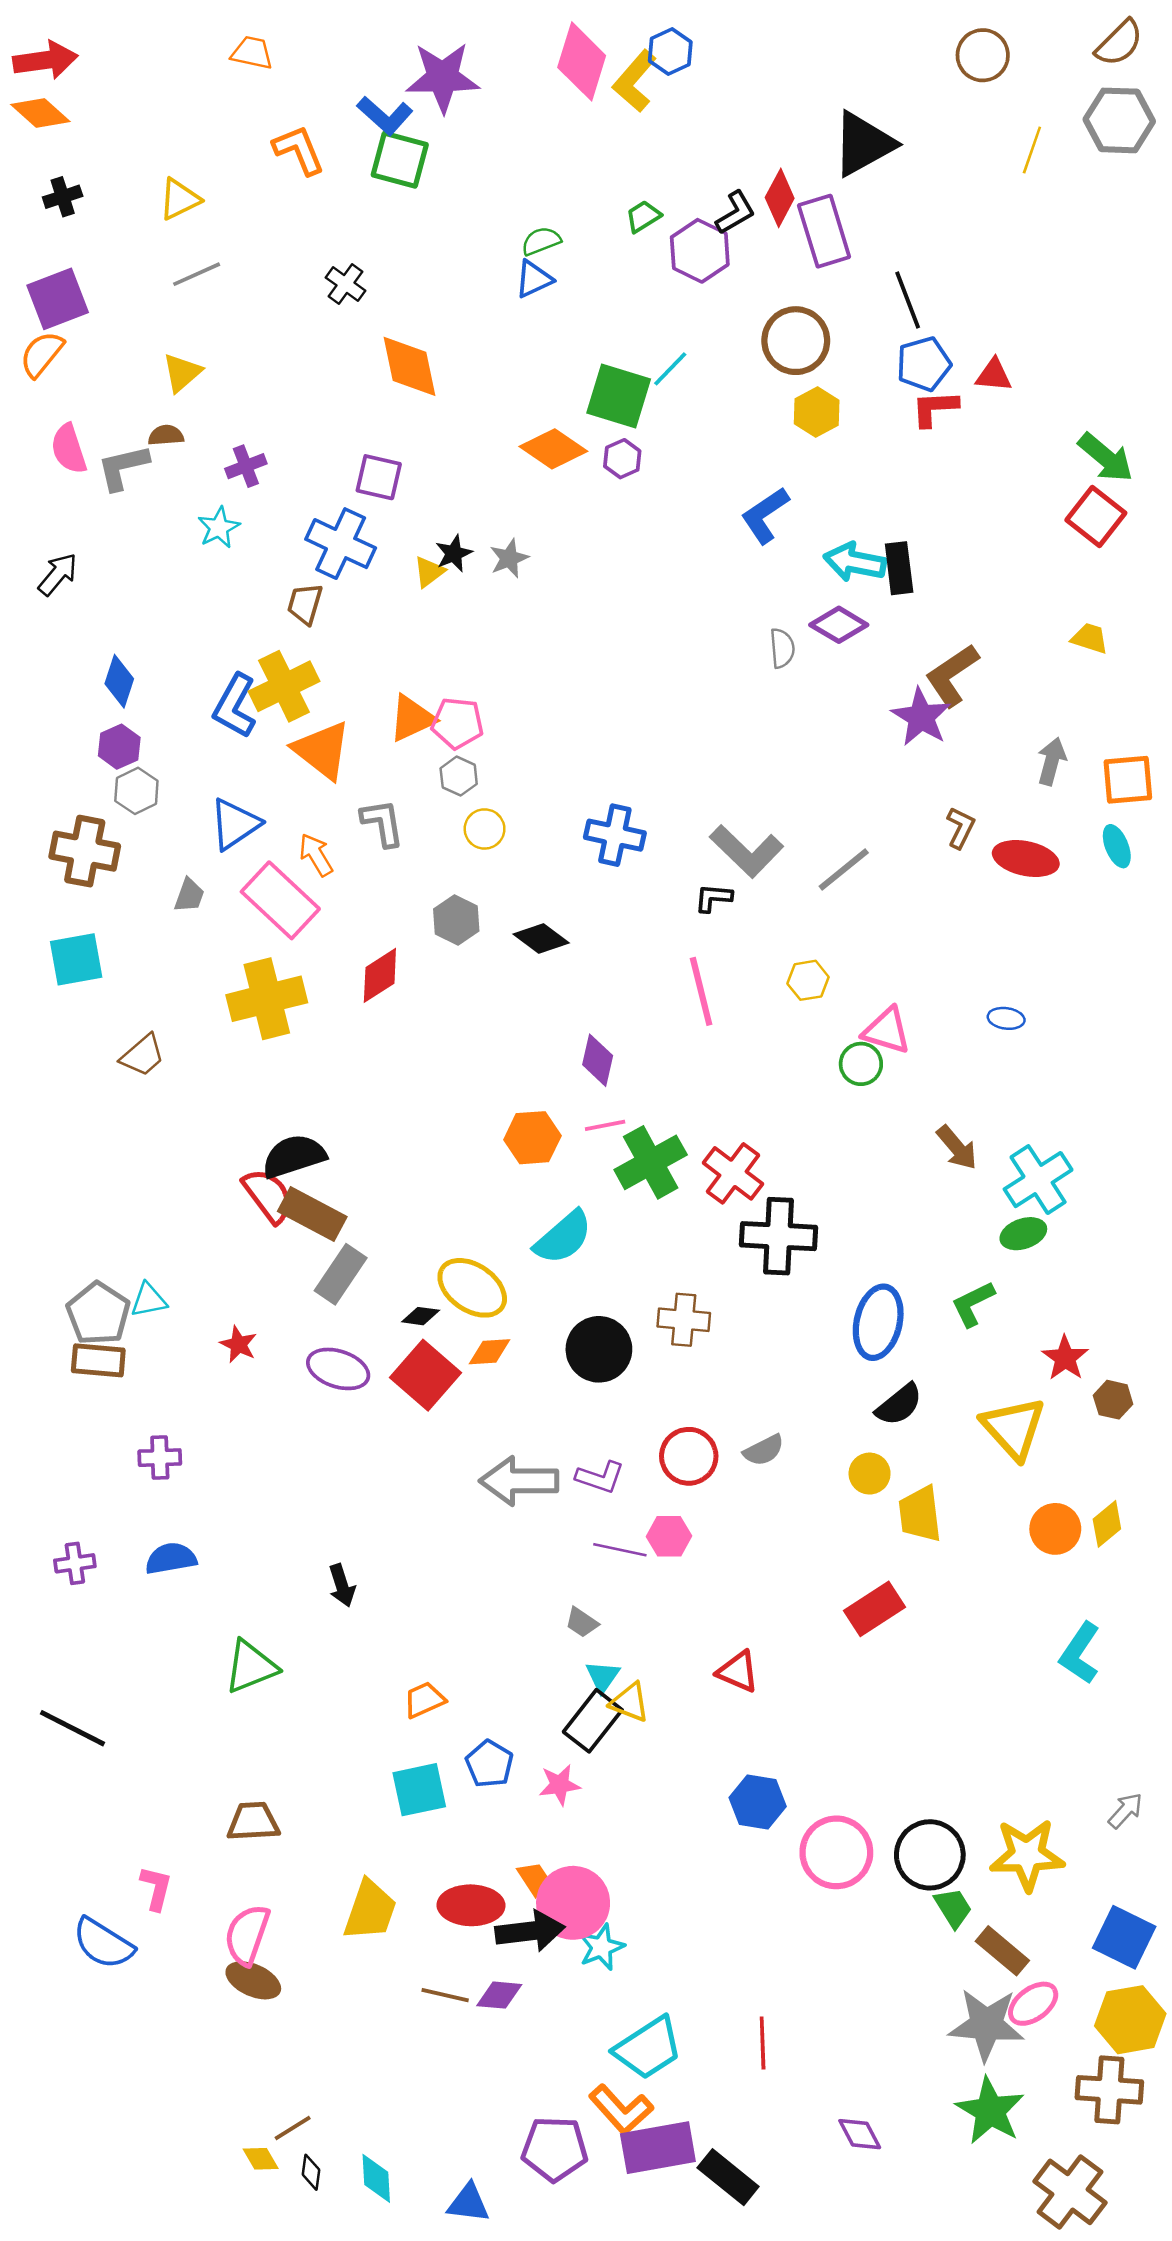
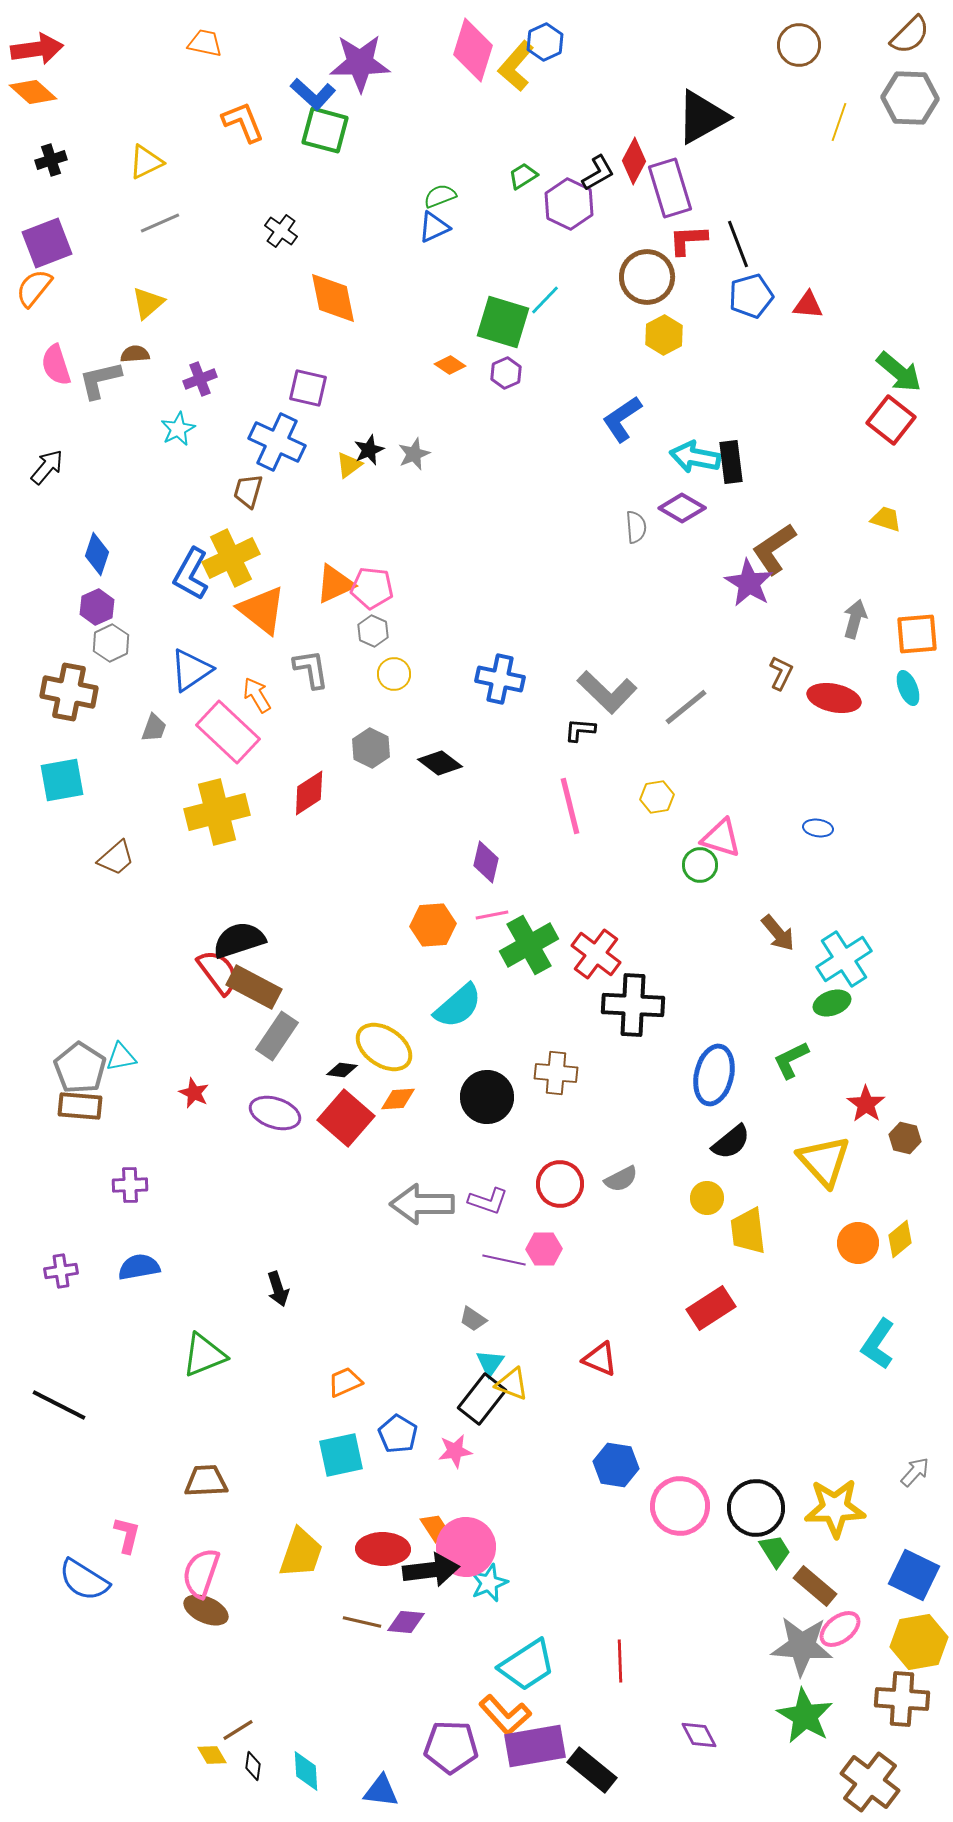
red L-shape: (935, 408) -> (688, 240), moved
orange diamond: (553, 449) -> (450, 365), size x0.6

